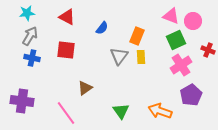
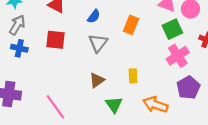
gray triangle: (119, 56) -> (98, 43), moved
yellow rectangle: (141, 57) -> (133, 76), moved
brown triangle: (85, 88) -> (97, 80), moved

